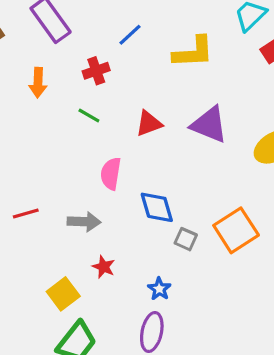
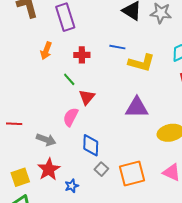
blue line: (130, 35) -> (117, 47), moved, turned 35
red triangle: (149, 123) -> (87, 97), moved, turned -48
purple triangle: (209, 125) -> (137, 108), turned -40
red star: (104, 267) -> (49, 169), size x1.6
blue star: (159, 289) -> (72, 186), moved

